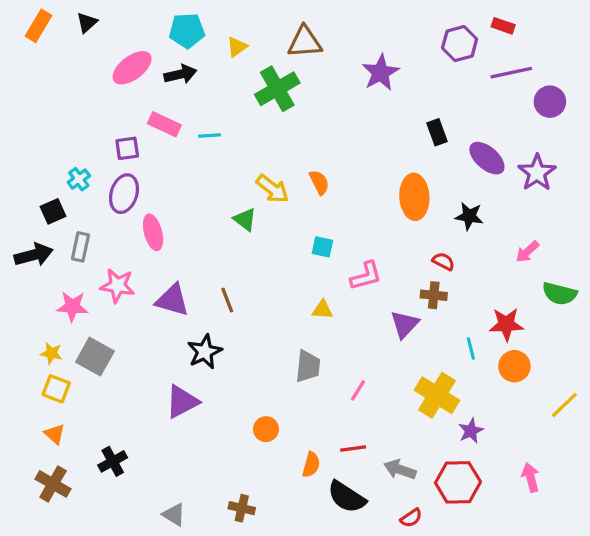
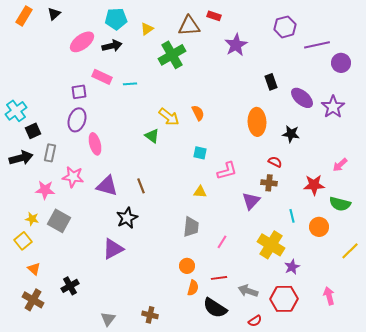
red rectangle: (503, 26) -> (214, 16), moved
cyan cross: (79, 179) -> (16, 111), moved, size x1.5
pink arrow: (527, 252) -> (340, 165), moved
green semicircle: (560, 294) -> (340, 204), moved
red star: (506, 324) -> (314, 185), moved
yellow square: (56, 389) -> (23, 241), moved, turned 30
orange circle: (266, 429) -> (187, 266), moved
gray triangle: (174, 515) -> (108, 319), turned 35

